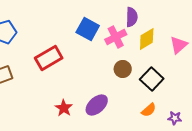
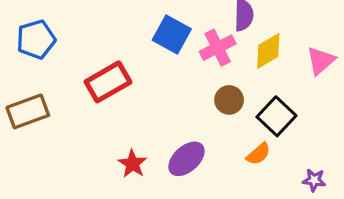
orange semicircle: (149, 110) -> (258, 154), moved

